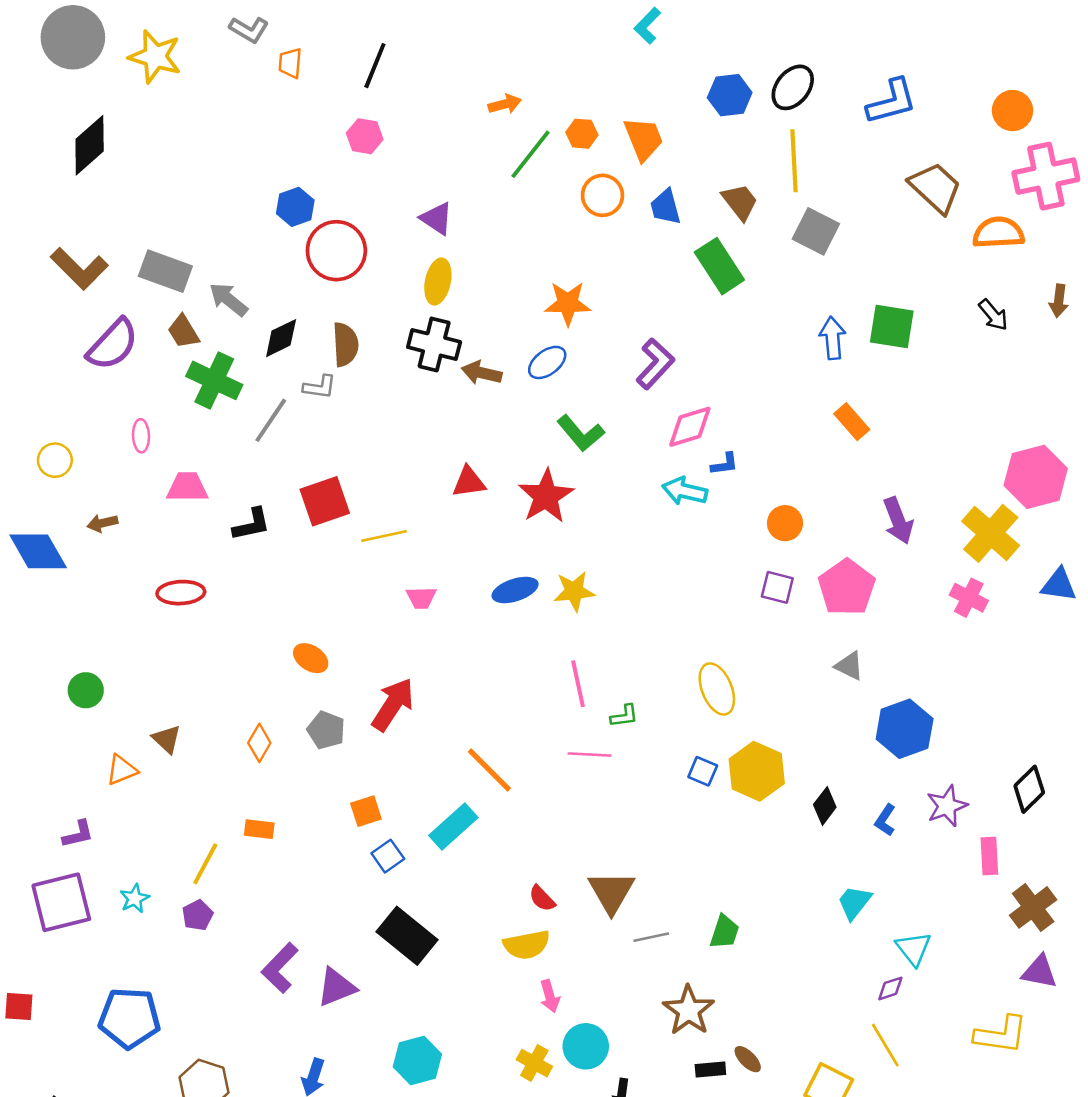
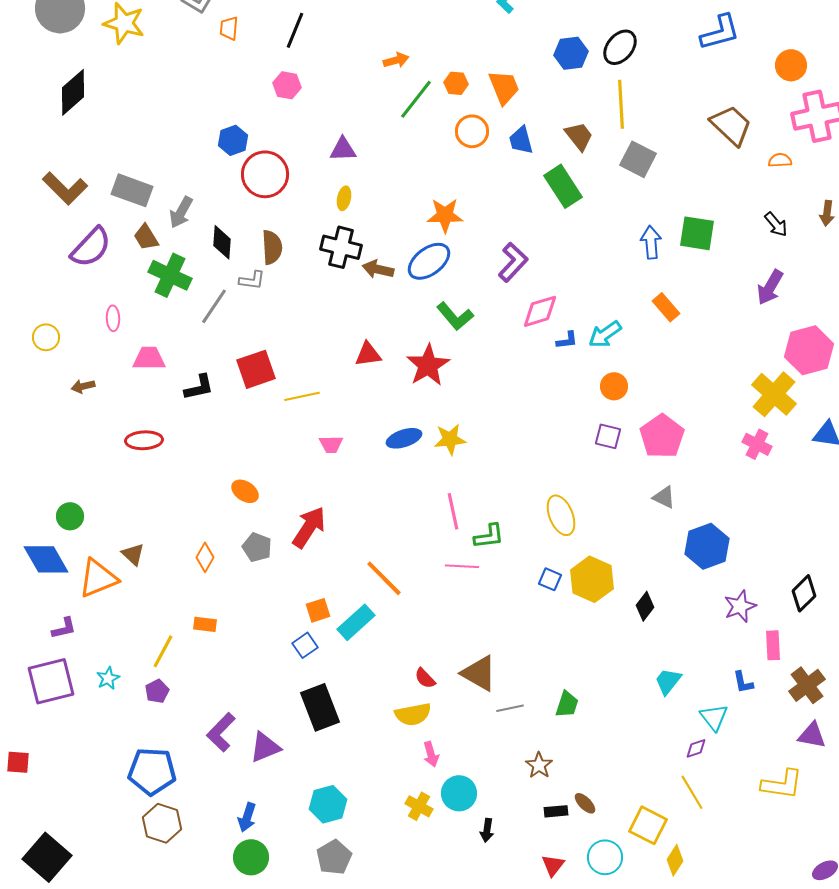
blue L-shape: (892, 102) -> (720, 32), moved
purple triangle: (437, 219) -> (343, 149), turned -36
orange semicircle: (998, 233) -> (780, 160), size x0.6
yellow ellipse: (438, 281) -> (344, 198), size x0.7
gray arrow: (228, 299) -> (181, 212), turned -100
black diamond: (281, 338) -> (222, 242), turned -60
blue ellipse: (547, 362) -> (429, 261), size x1.4
cyan arrow: (685, 491) -> (605, 334), moved, turned -48
purple arrow: (898, 521) -> (770, 287), moved, turned 51
blue diamond: (38, 551) -> (46, 559), moved
green L-shape: (624, 716) -> (489, 536), size x1.4
orange triangle: (122, 770) -> (98, 578), size x1.6
orange square: (366, 811) -> (318, 610), moved
blue L-shape: (885, 820) -> (743, 682), moved, turned -45
brown triangle: (611, 892) -> (479, 673), turned -30
black rectangle: (407, 936) -> (320, 707), turned 30
brown star: (689, 1010) -> (539, 765), size x0.7
blue pentagon: (129, 1018) -> (152, 771), moved

